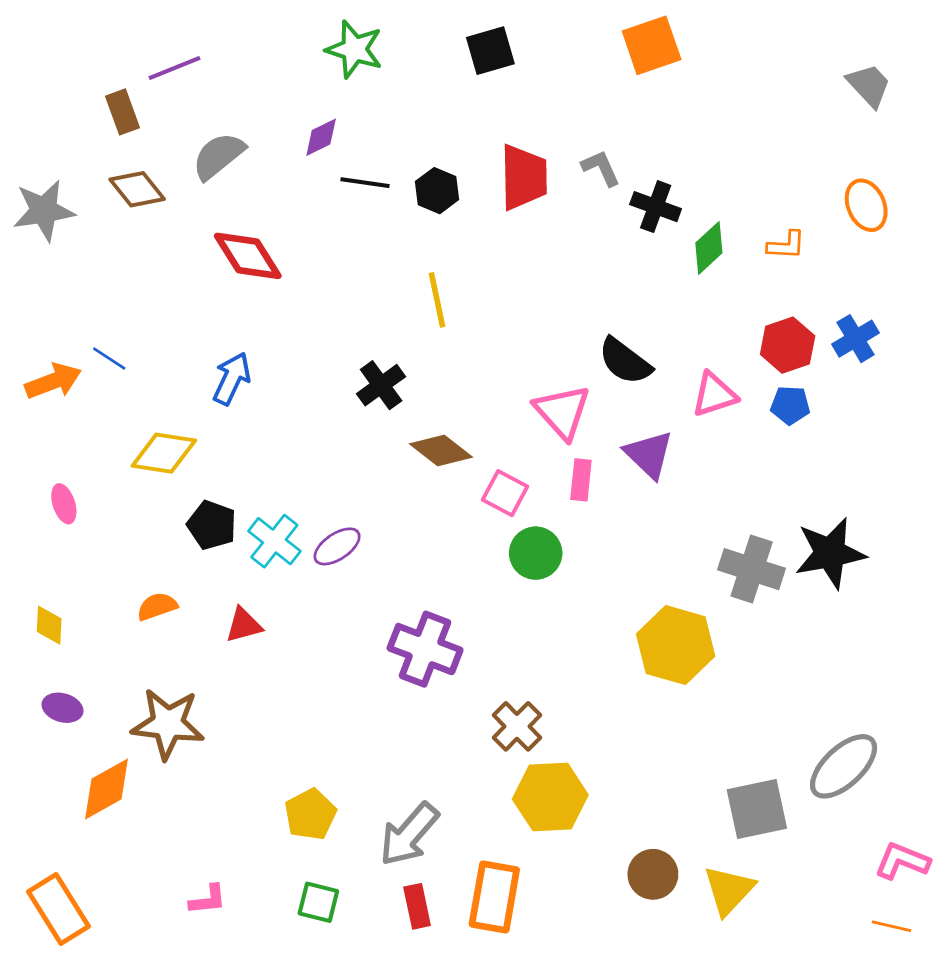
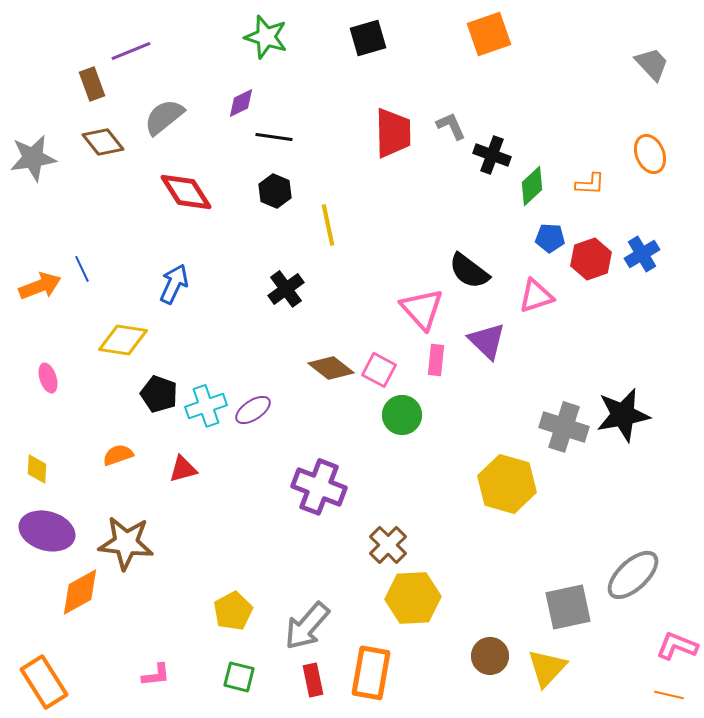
black hexagon: (437, 191) -> (275, 191), moved
blue line: (109, 359) -> (82, 269), turned 32
blue pentagon: (790, 405) -> (550, 238), moved
brown diamond: (441, 450) -> (331, 368), moved
cyan cross: (274, 541) -> (206, 406), turned 33
purple ellipse: (62, 708) -> (47, 531), size x1.8

